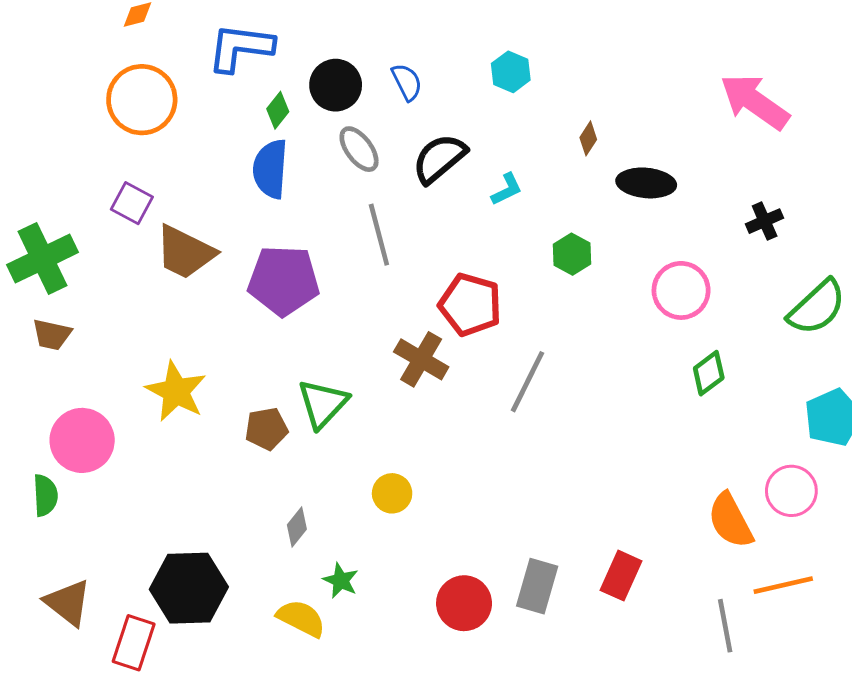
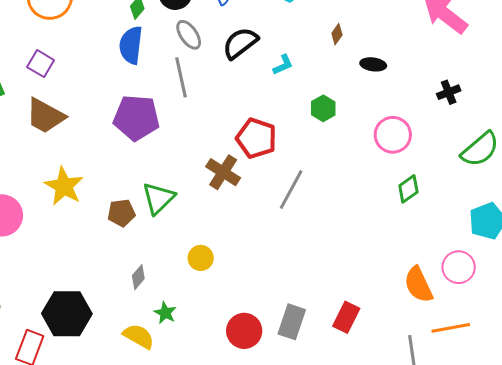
black ellipse: (646, 183) -> (373, 64), size x0.7
gray line: (379, 235) -> (181, 77), moved
brown trapezoid: (185, 252) -> (45, 116), moved

